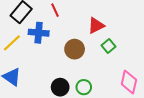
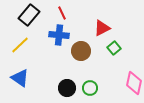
blue cross: (39, 33) -> (59, 35), moved

